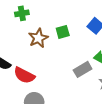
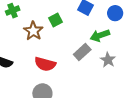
red semicircle: (24, 75) -> (45, 64), moved

